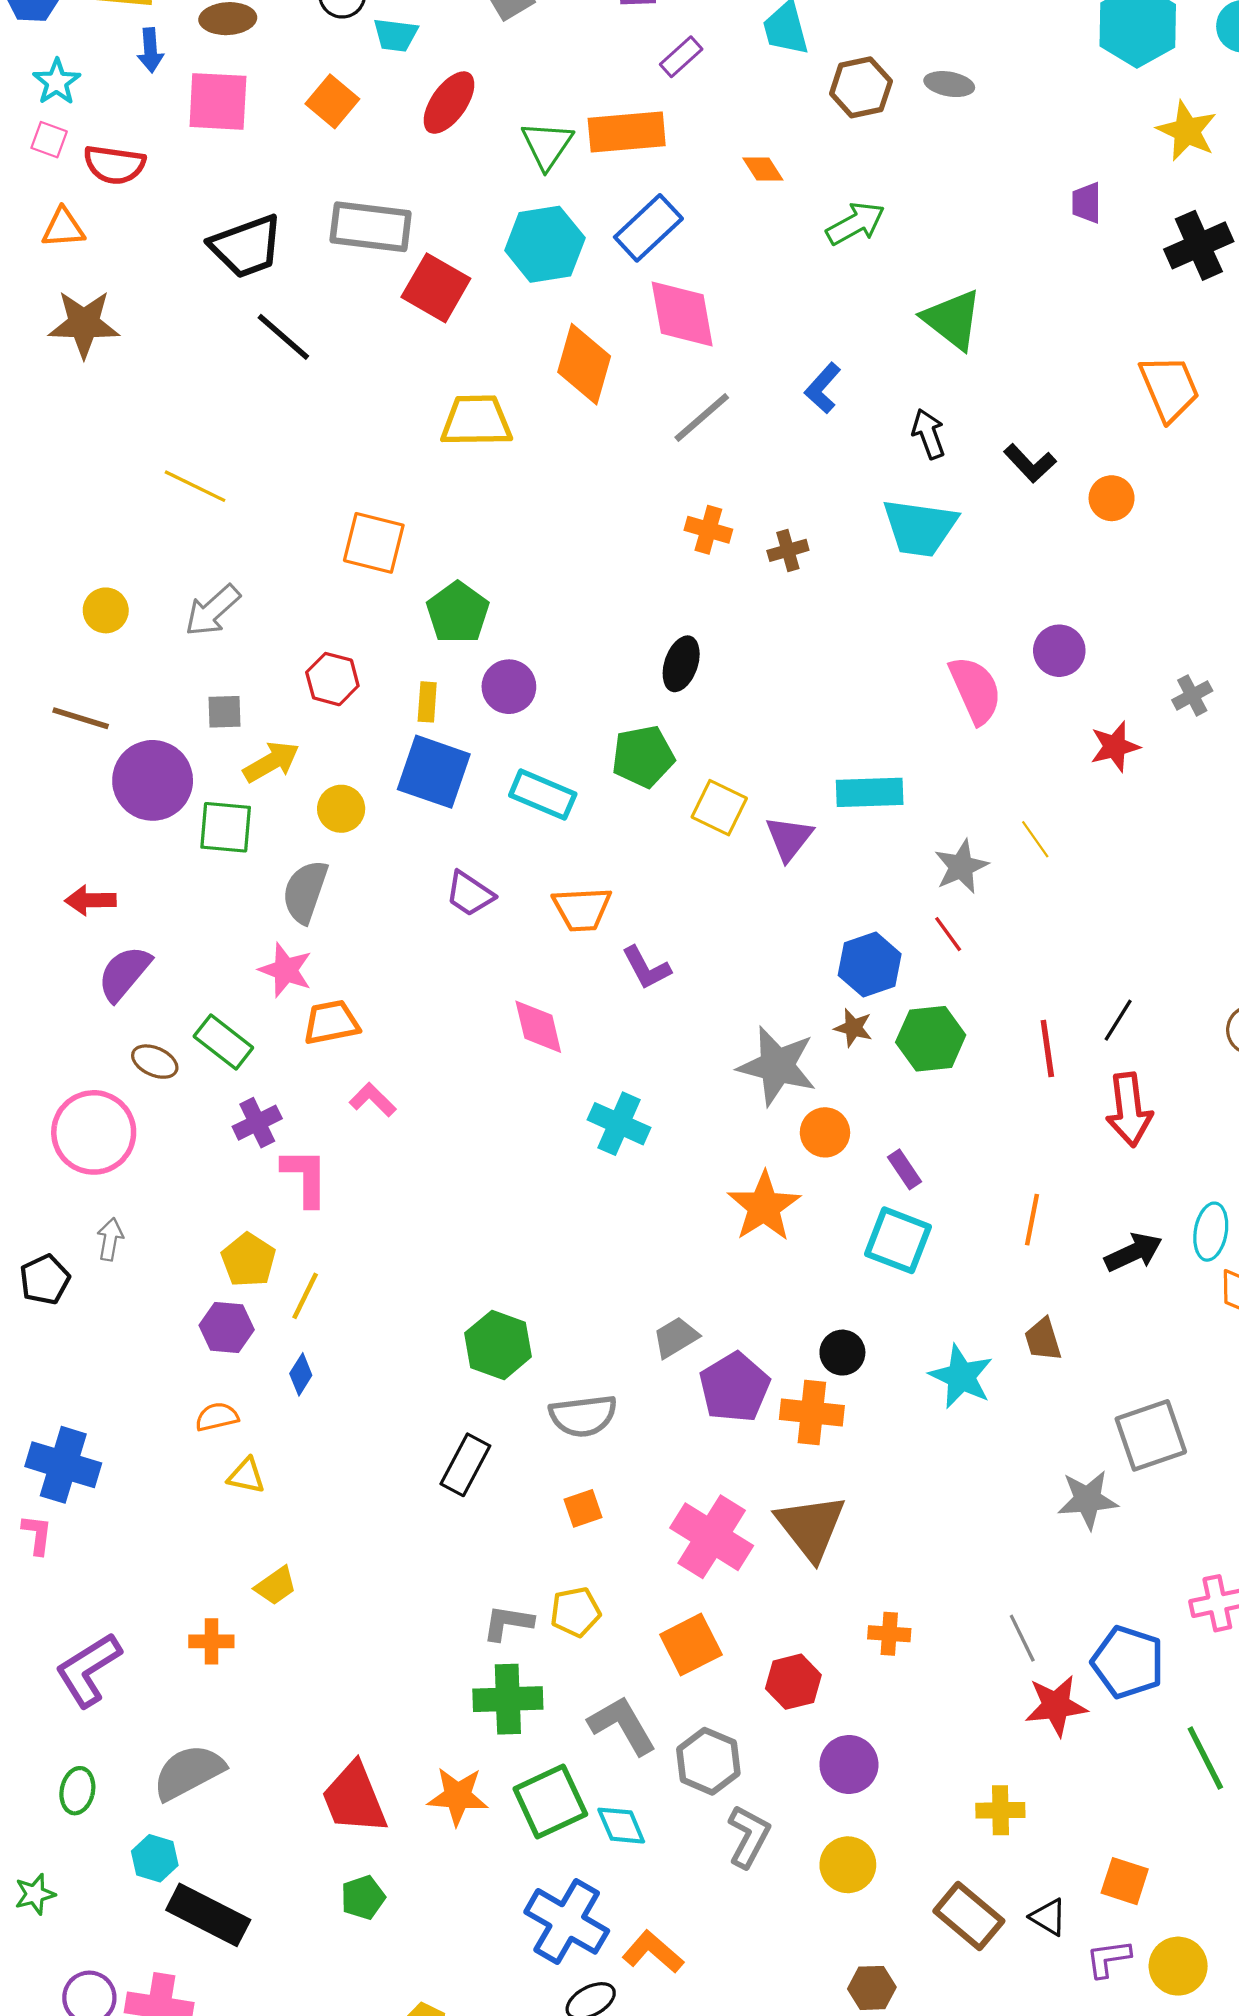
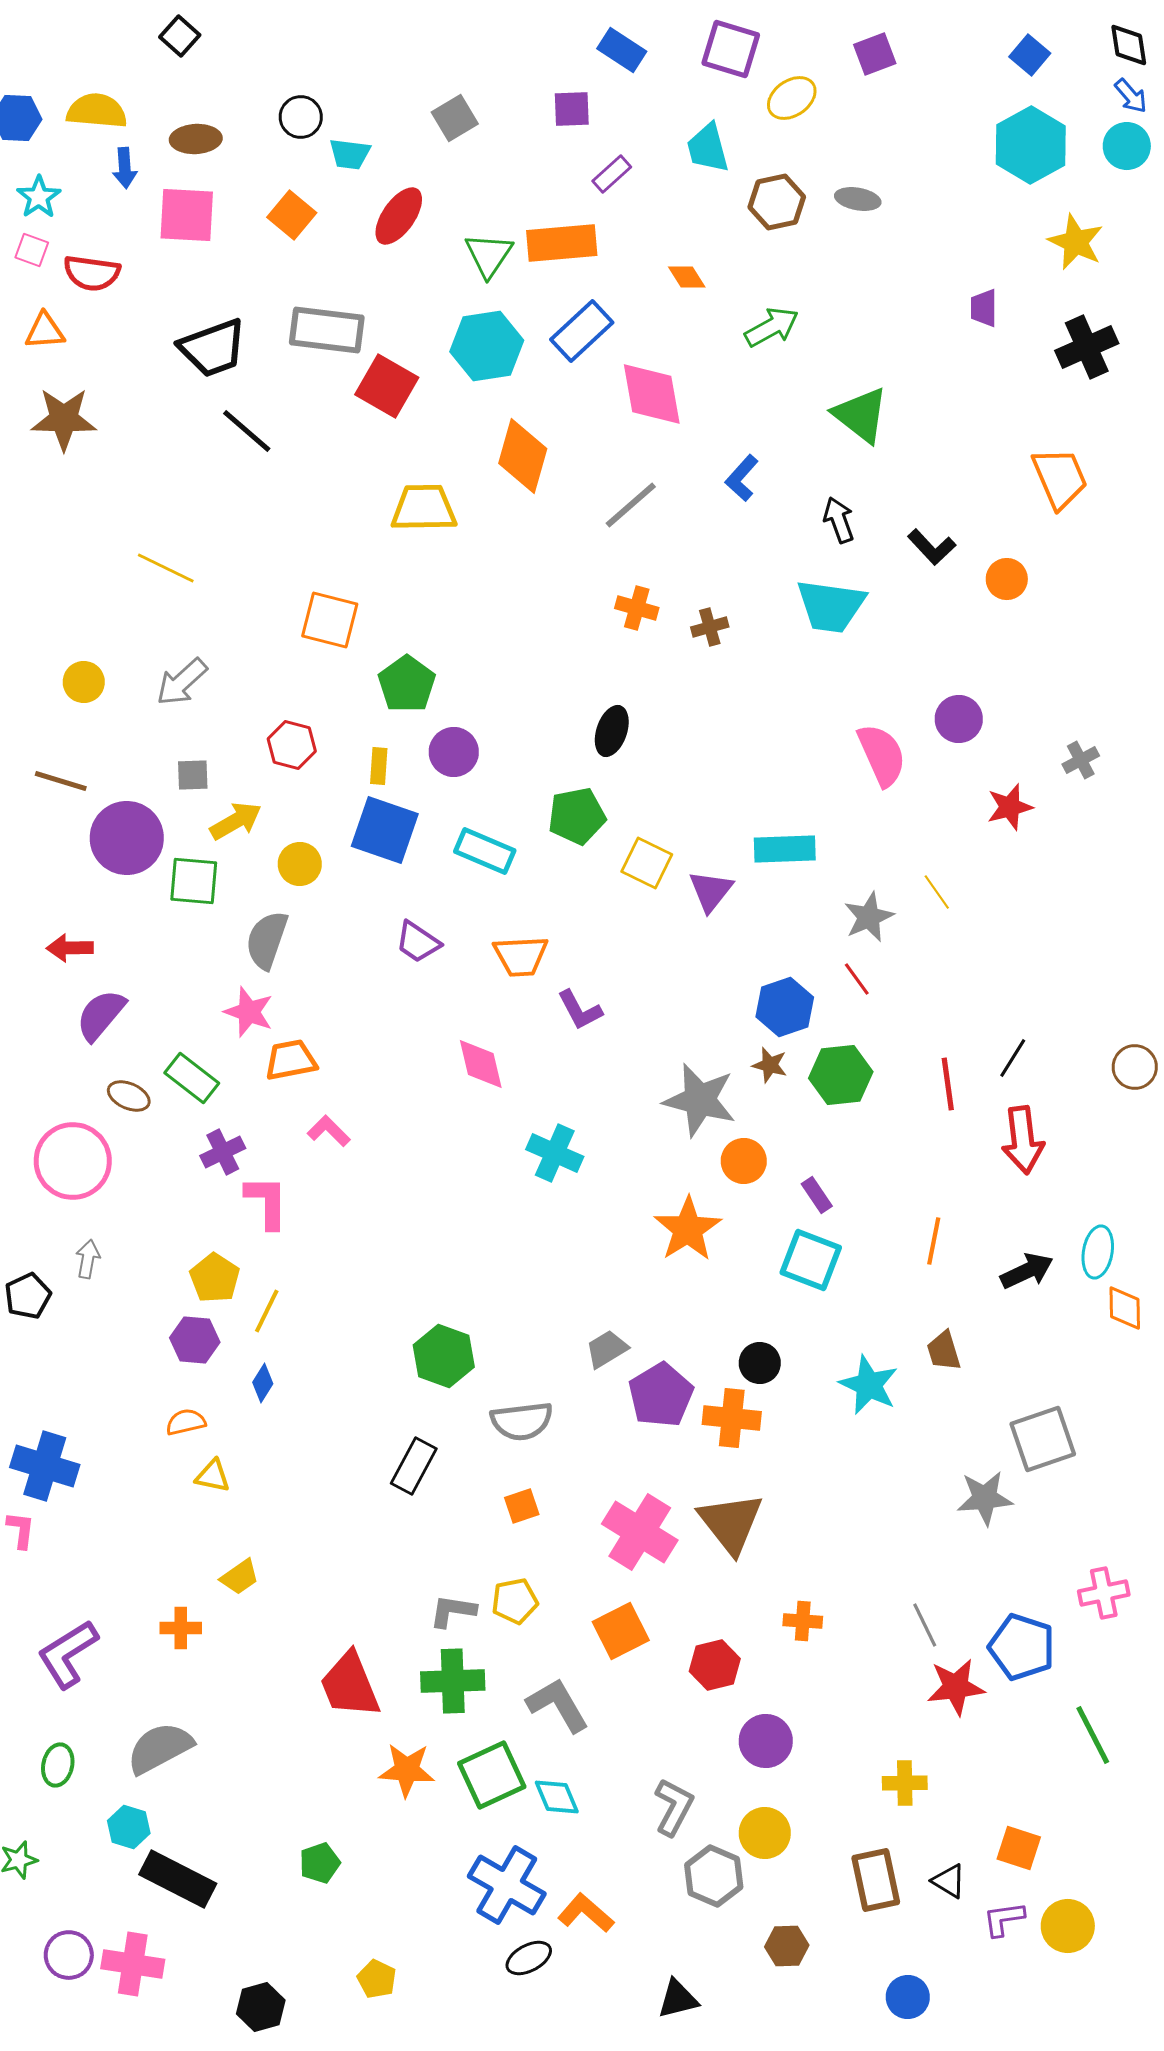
pink diamond: (682, 314) -> (652, 394), moved
gray hexagon: (708, 1761) -> (714, 1876), moved
red trapezoid: (354, 1798) -> (350, 1685), moved
brown rectangle: (969, 1916) -> (876, 1880), turned 38

